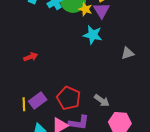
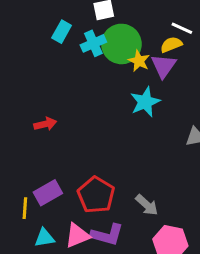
cyan star: (93, 35) -> (145, 102), turned 30
yellow line: (24, 104) -> (25, 208), moved

